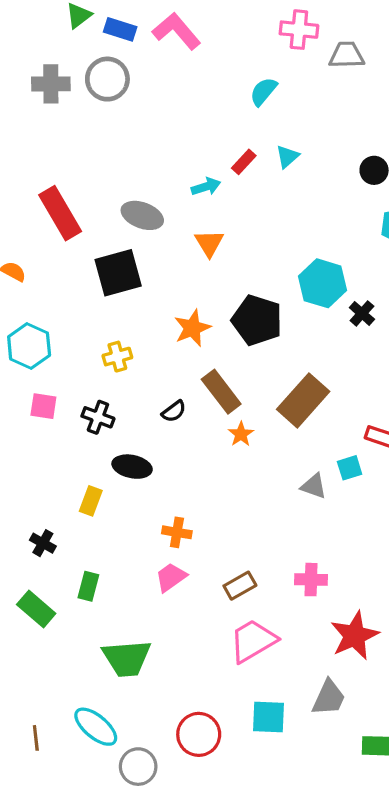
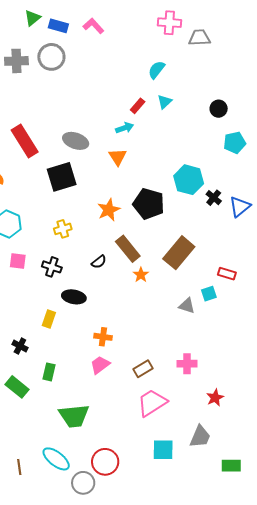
pink L-shape: (176, 31) -> (93, 26), size x0.7
cyan semicircle: (263, 91) -> (156, 70), moved
cyan arrow: (206, 187) -> (125, 128), moved
red star: (355, 636) -> (215, 398), size x0.6
red circle: (199, 734) -> (105, 462), moved

